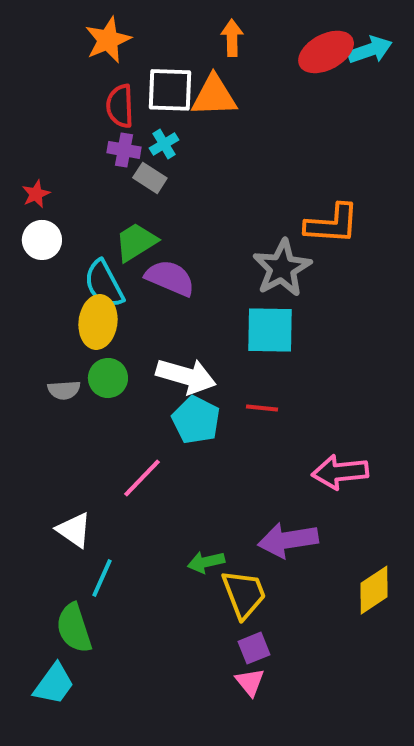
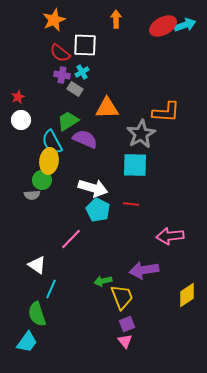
orange triangle: (214, 96) -> (107, 108), moved
red semicircle: (120, 106) -> (60, 53), turned -50
green circle: (108, 378) -> (42, 180), moved

